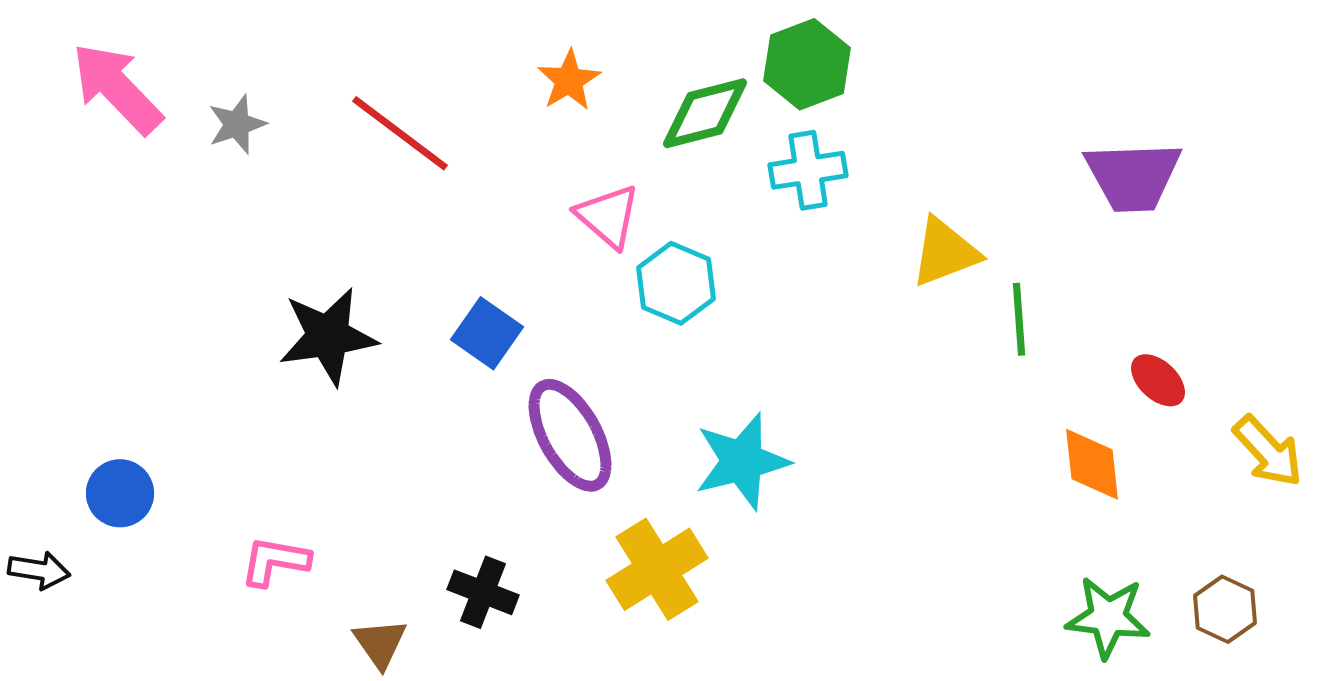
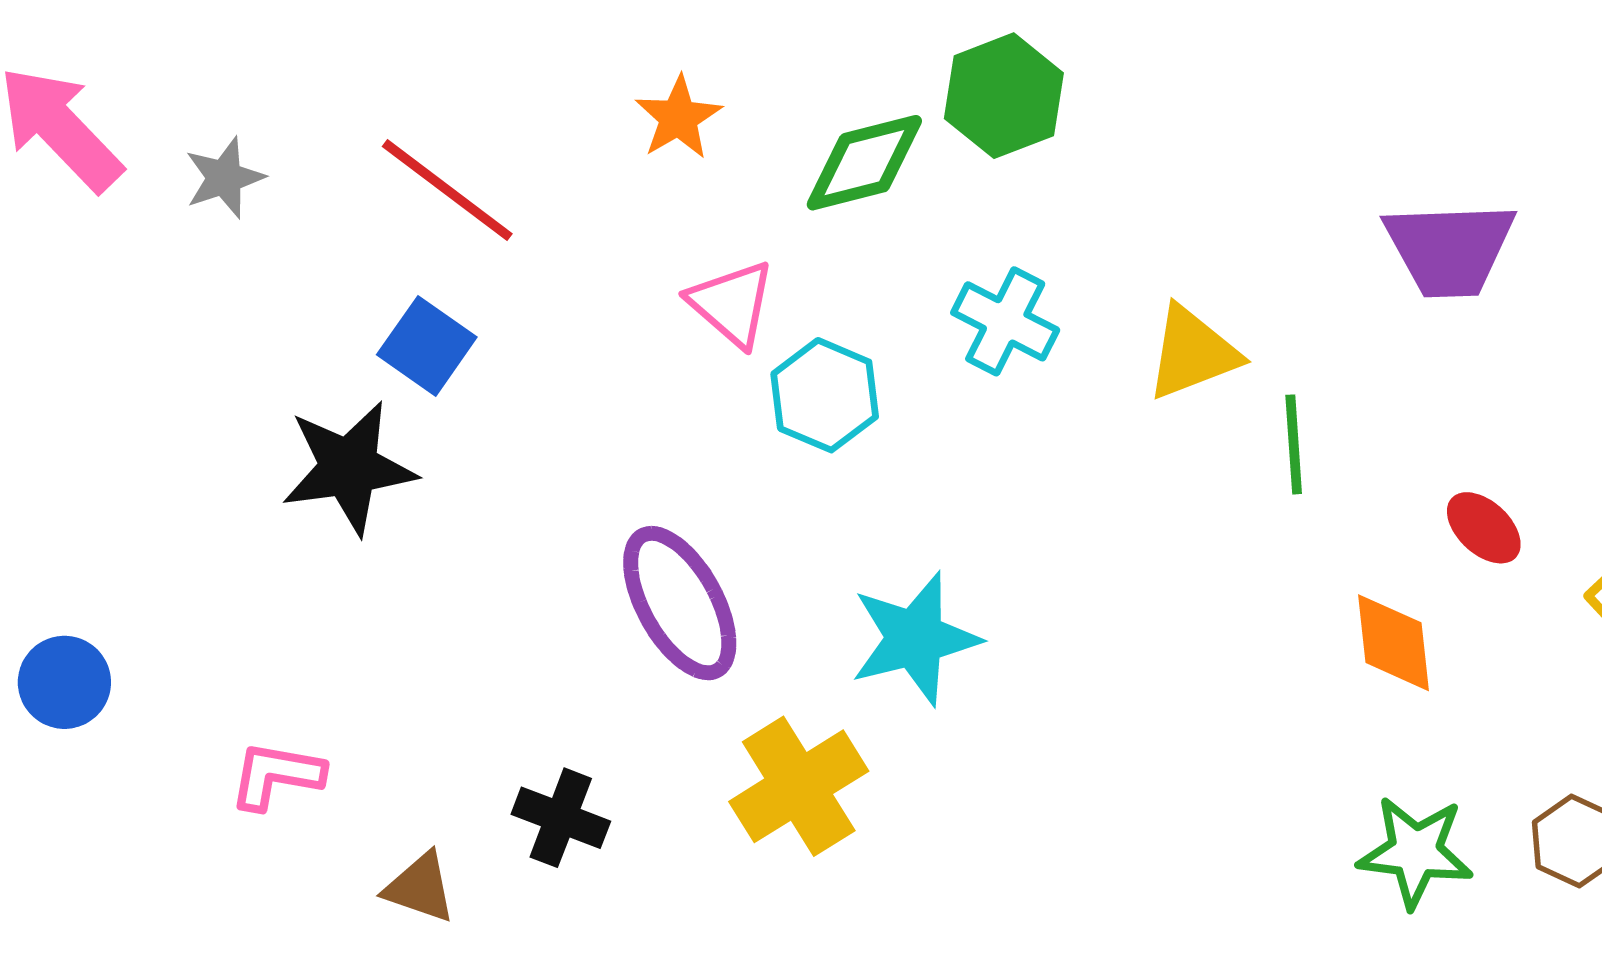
cyan cross: (808, 170) -> (1005, 321), moved, turned 36
blue square: (487, 333) -> (427, 346), moved
brown triangle: (380, 643) -> (420, 887), turned -36

